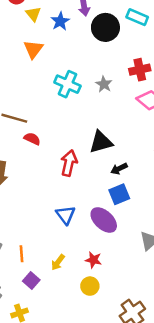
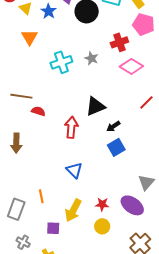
cyan cross: (67, 84) -> (61, 62), turned -35
purple ellipse: (104, 220) -> (132, 205), moved
orange line: (21, 254) -> (41, 196), moved
yellow arrow: (58, 262) -> (73, 210), size x1.6
purple square: (31, 281) -> (53, 228), turned -32

